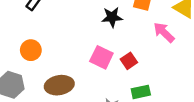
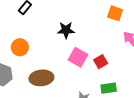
black star: (112, 17) -> (66, 30), moved

